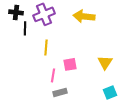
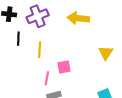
black line: (25, 28) -> (18, 39), moved
yellow triangle: (105, 62) -> (106, 53), moved

